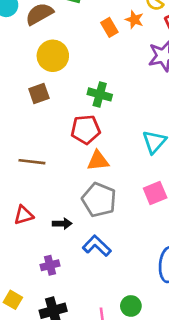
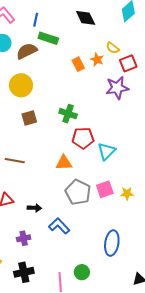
yellow circle: (53, 56) -> (21, 85), moved
brown square: (39, 94) -> (29, 118), moved
red pentagon: (86, 130) -> (83, 138), moved
gray pentagon: (99, 200) -> (78, 192), moved

